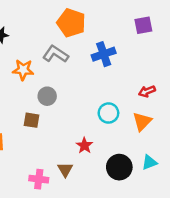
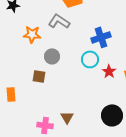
blue cross: (104, 54) -> (101, 37), moved
cyan circle: (108, 113) -> (90, 59), moved
red star: (84, 145) -> (109, 71), moved

